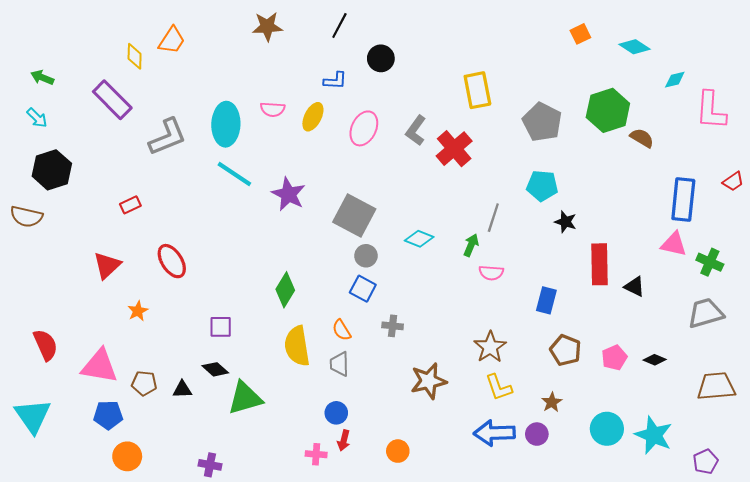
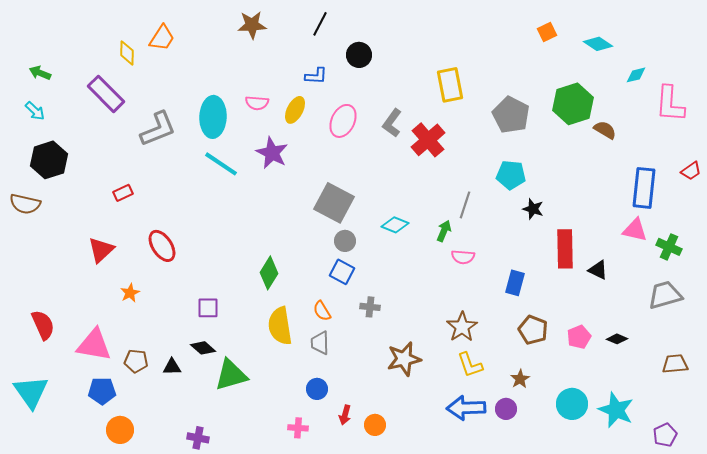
purple star: (289, 194) -> (272, 153), moved
brown trapezoid: (716, 386) -> (675, 364), size x0.7
red arrow: (344, 440) -> (345, 415), moved

